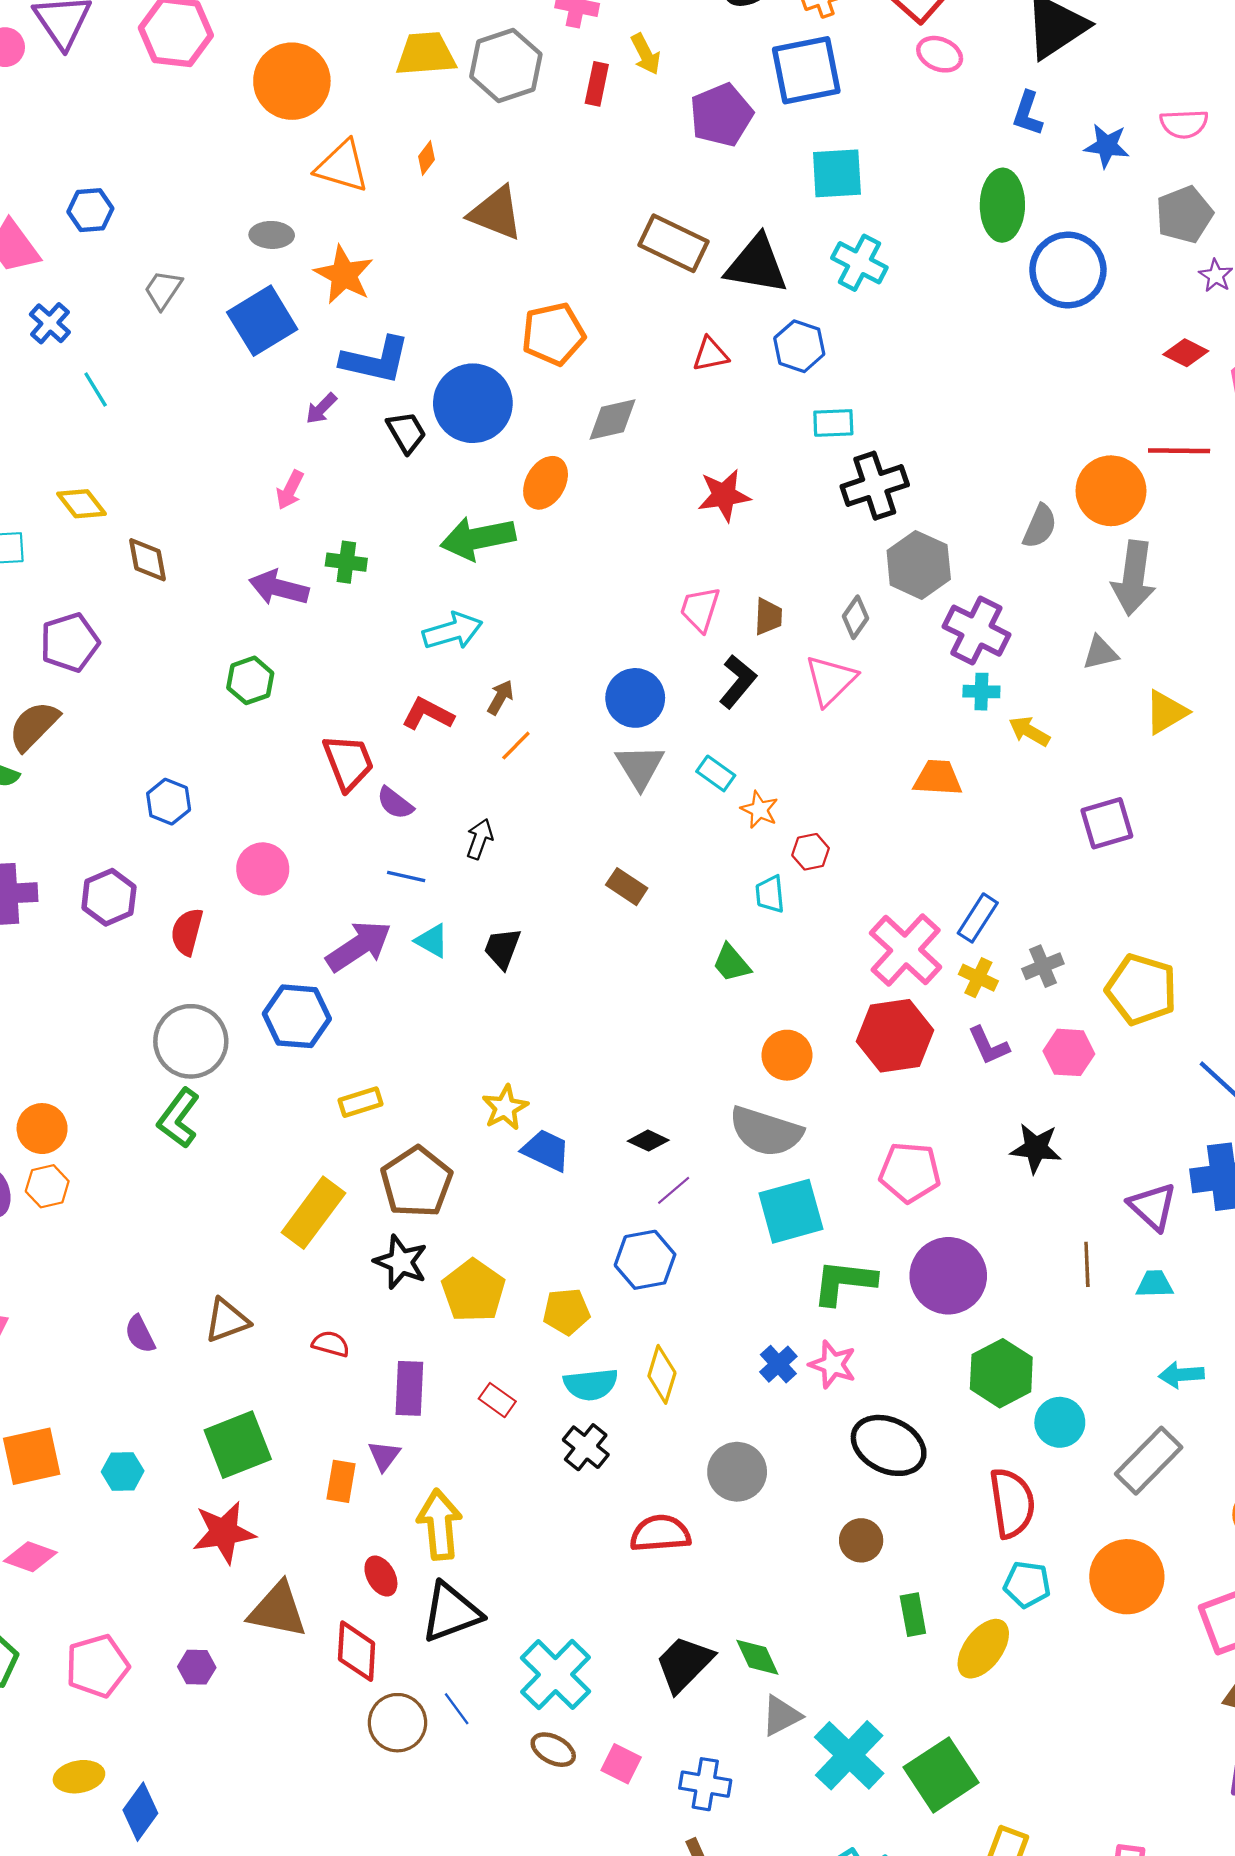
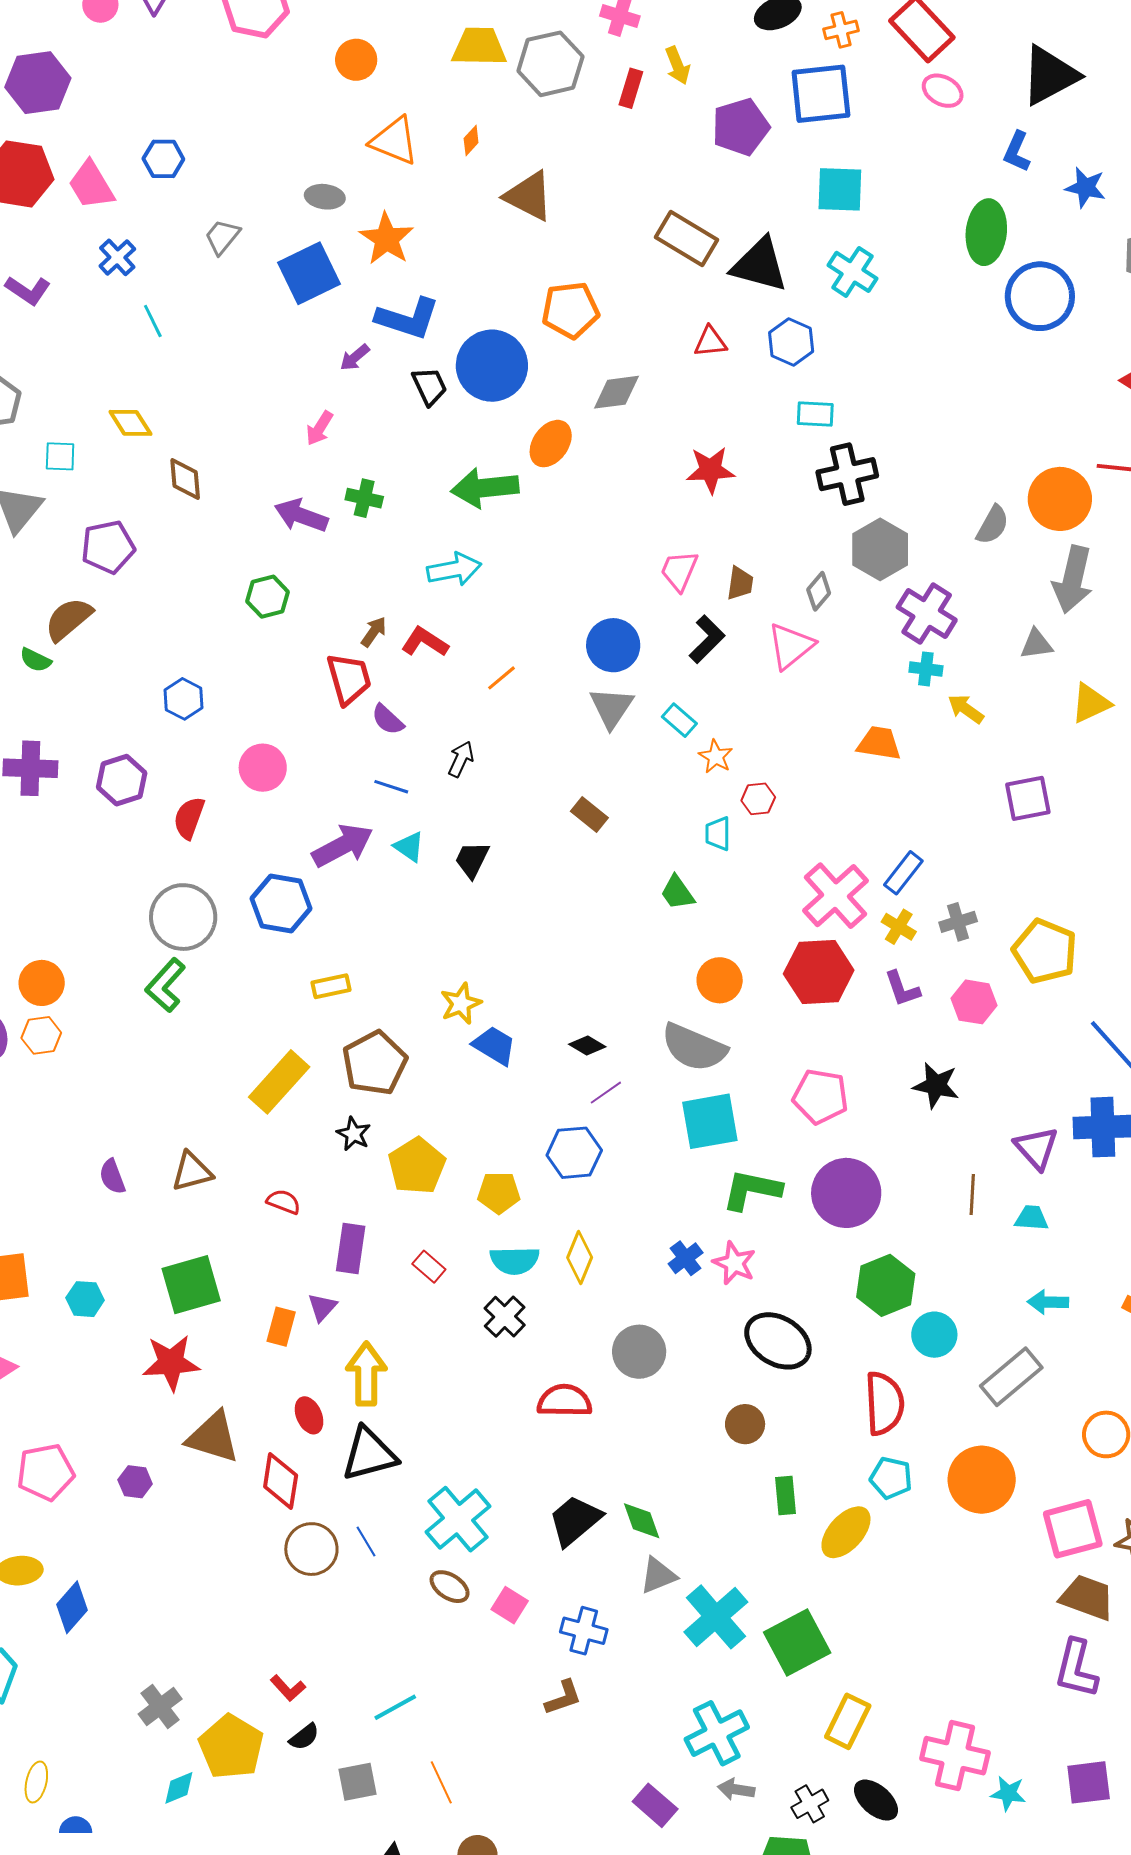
orange circle: (292, 81) -> (356, 60), size x0.6
brown arrow: (500, 697) -> (374, 632), moved
black star: (401, 1262) -> (354, 1134), size x0.7

